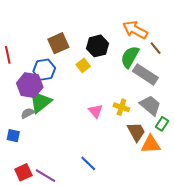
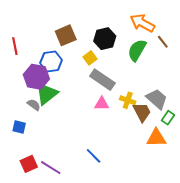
gray rectangle: (145, 74) -> (102, 80), moved
pink triangle: (96, 111) -> (102, 104), turned -49
gray semicircle: (28, 113) -> (34, 105), turned 64
brown trapezoid: (136, 132) -> (142, 112), moved

